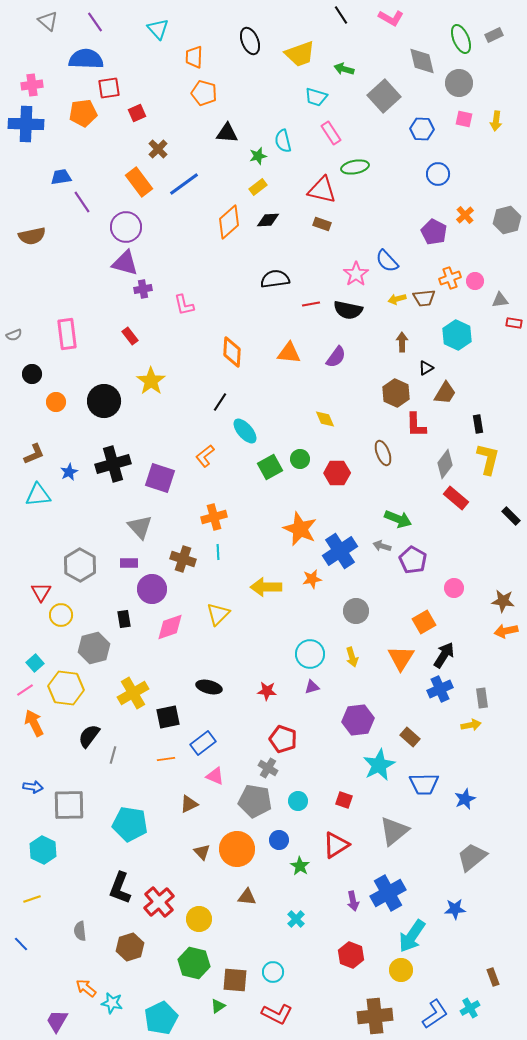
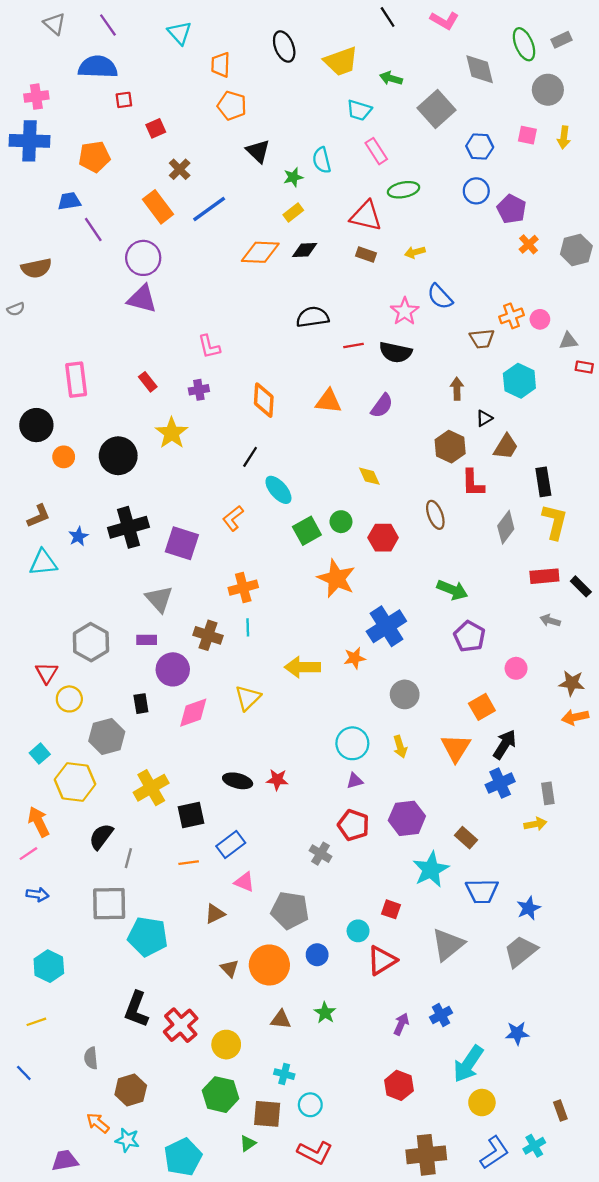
gray circle: (459, 83) -> (548, 90), moved
red square: (109, 88) -> (124, 100), size x0.7
orange pentagon: (83, 113) -> (94, 157), moved
black triangle: (227, 133) -> (258, 151), turned 40
blue circle: (438, 174) -> (476, 191), moved
orange diamond: (229, 222) -> (260, 252), turned 44
purple pentagon: (434, 232) -> (511, 209), moved
purple cross: (143, 289) -> (199, 390), moved
yellow arrow: (397, 299) -> (415, 252), moved
gray semicircle: (14, 335) -> (16, 309), moved
black circle: (32, 374) -> (36, 425), size x1.5
black rectangle: (478, 424) -> (543, 482), size x1.4
red rectangle: (456, 498) -> (544, 576), moved, turned -45
orange star: (300, 529) -> (336, 578), moved
gray arrow: (382, 546) -> (550, 621), moved
pink line: (25, 690) -> (28, 854), moved
red star: (267, 691) -> (277, 780), moved
red pentagon: (283, 739) -> (353, 825), moved
gray cross: (268, 768) -> (321, 854), moved
cyan circle: (298, 801) -> (358, 931), moved
gray square: (69, 805) -> (109, 904), moved
gray trapezoid: (472, 857) -> (521, 951), moved
green star: (300, 866) -> (325, 1013), moved
blue cross: (388, 893) -> (441, 1015), size x0.6
purple arrow: (353, 901) -> (401, 1024), turned -144
cyan cross: (296, 919) -> (284, 1074), moved, turned -30
brown hexagon: (130, 947) -> (131, 1090), moved
yellow circle: (401, 970) -> (482, 1103), moved
purple trapezoid: (57, 1021) -> (65, 1160), turned 50

